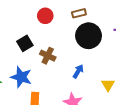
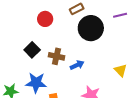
blue arrow: (78, 71) -> (77, 65), moved, turned 48

